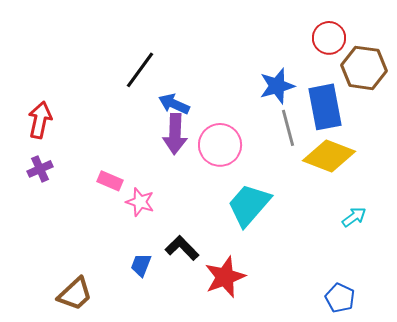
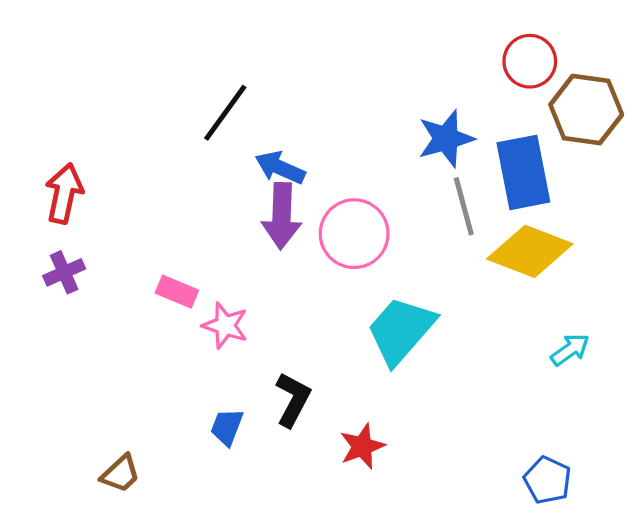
black L-shape: (182, 248) -> (293, 400), turned 72
red star: (225, 277) -> (362, 446), size x0.7
brown trapezoid: (75, 294) -> (121, 474), size x0.7

